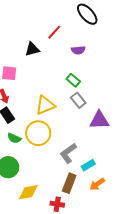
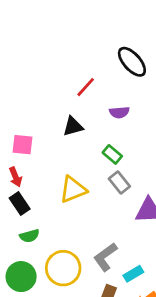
black triangle: (32, 49) -> (73, 126), moved
yellow circle: (38, 133) -> (63, 268), moved
green semicircle: (14, 138) -> (29, 236), turned -40

